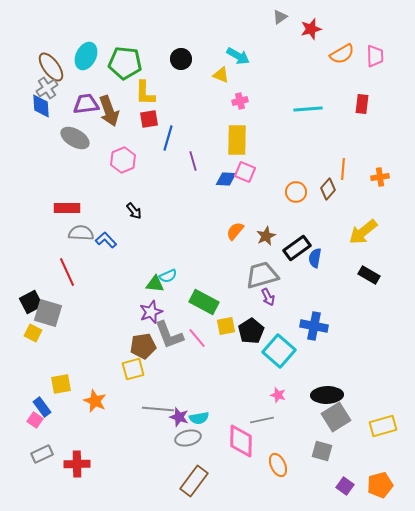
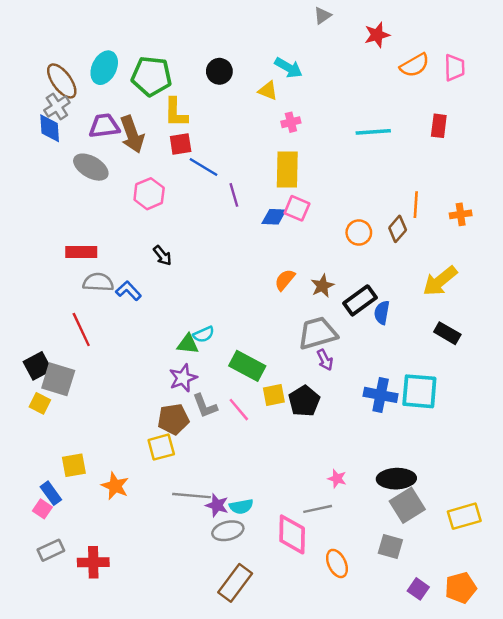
gray triangle: (280, 17) -> (322, 16), moved
blue line: (168, 138) -> (204, 167), turned -75
gray L-shape: (169, 335) -> (205, 406), size x0.7
cyan square: (279, 351) -> (419, 391), moved, turned -36

